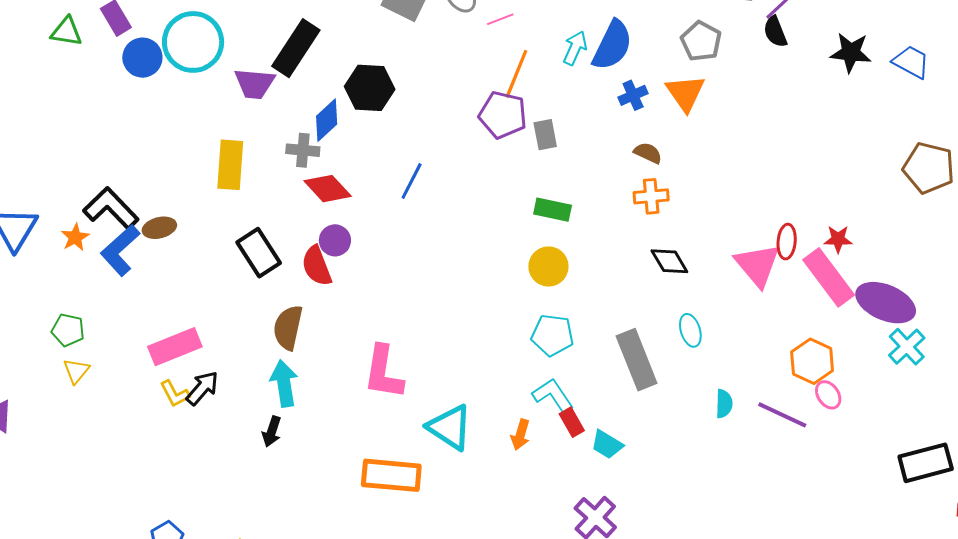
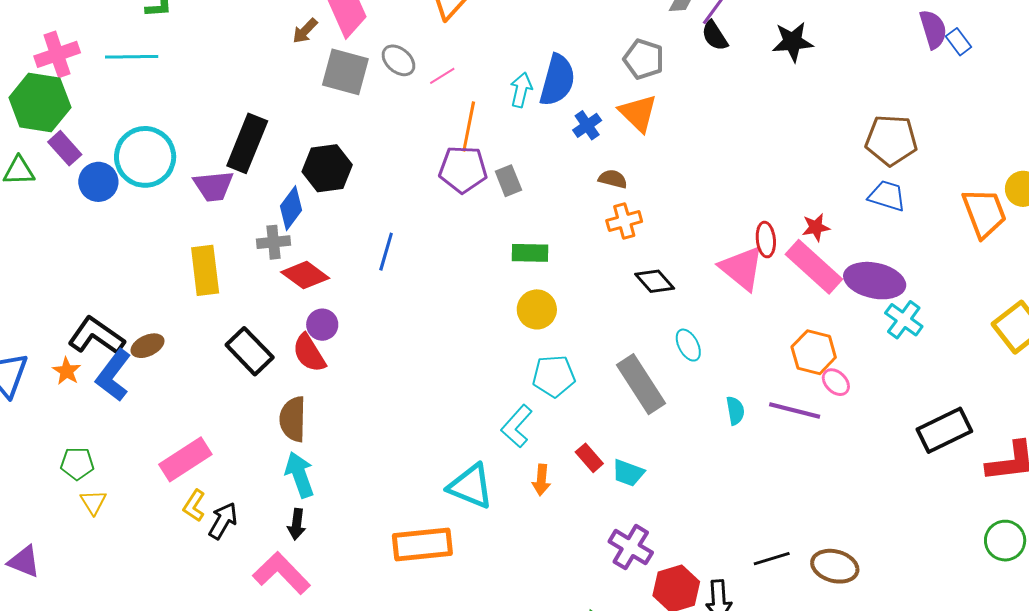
blue trapezoid: (911, 62) -> (887, 196), moved
pink L-shape: (383, 372) -> (282, 573), moved, turned 138
black arrow: (202, 388) -> (223, 521), moved
yellow L-shape: (175, 394) -> (194, 506), turned 72
cyan L-shape: (553, 395) -> (517, 426), moved, turned -93

